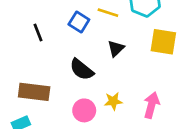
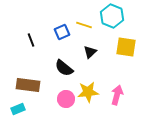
blue square: (79, 22) -> (62, 32), turned 35
yellow star: (113, 101) -> (88, 92), size x1.5

